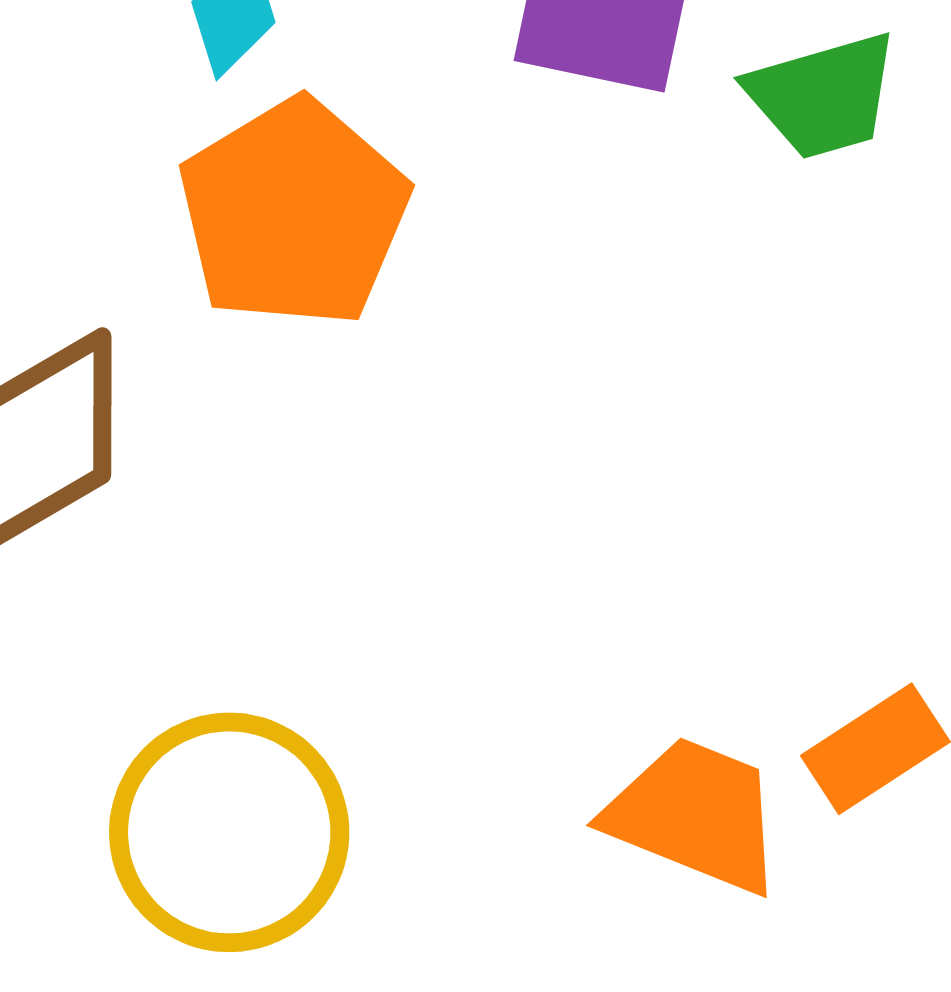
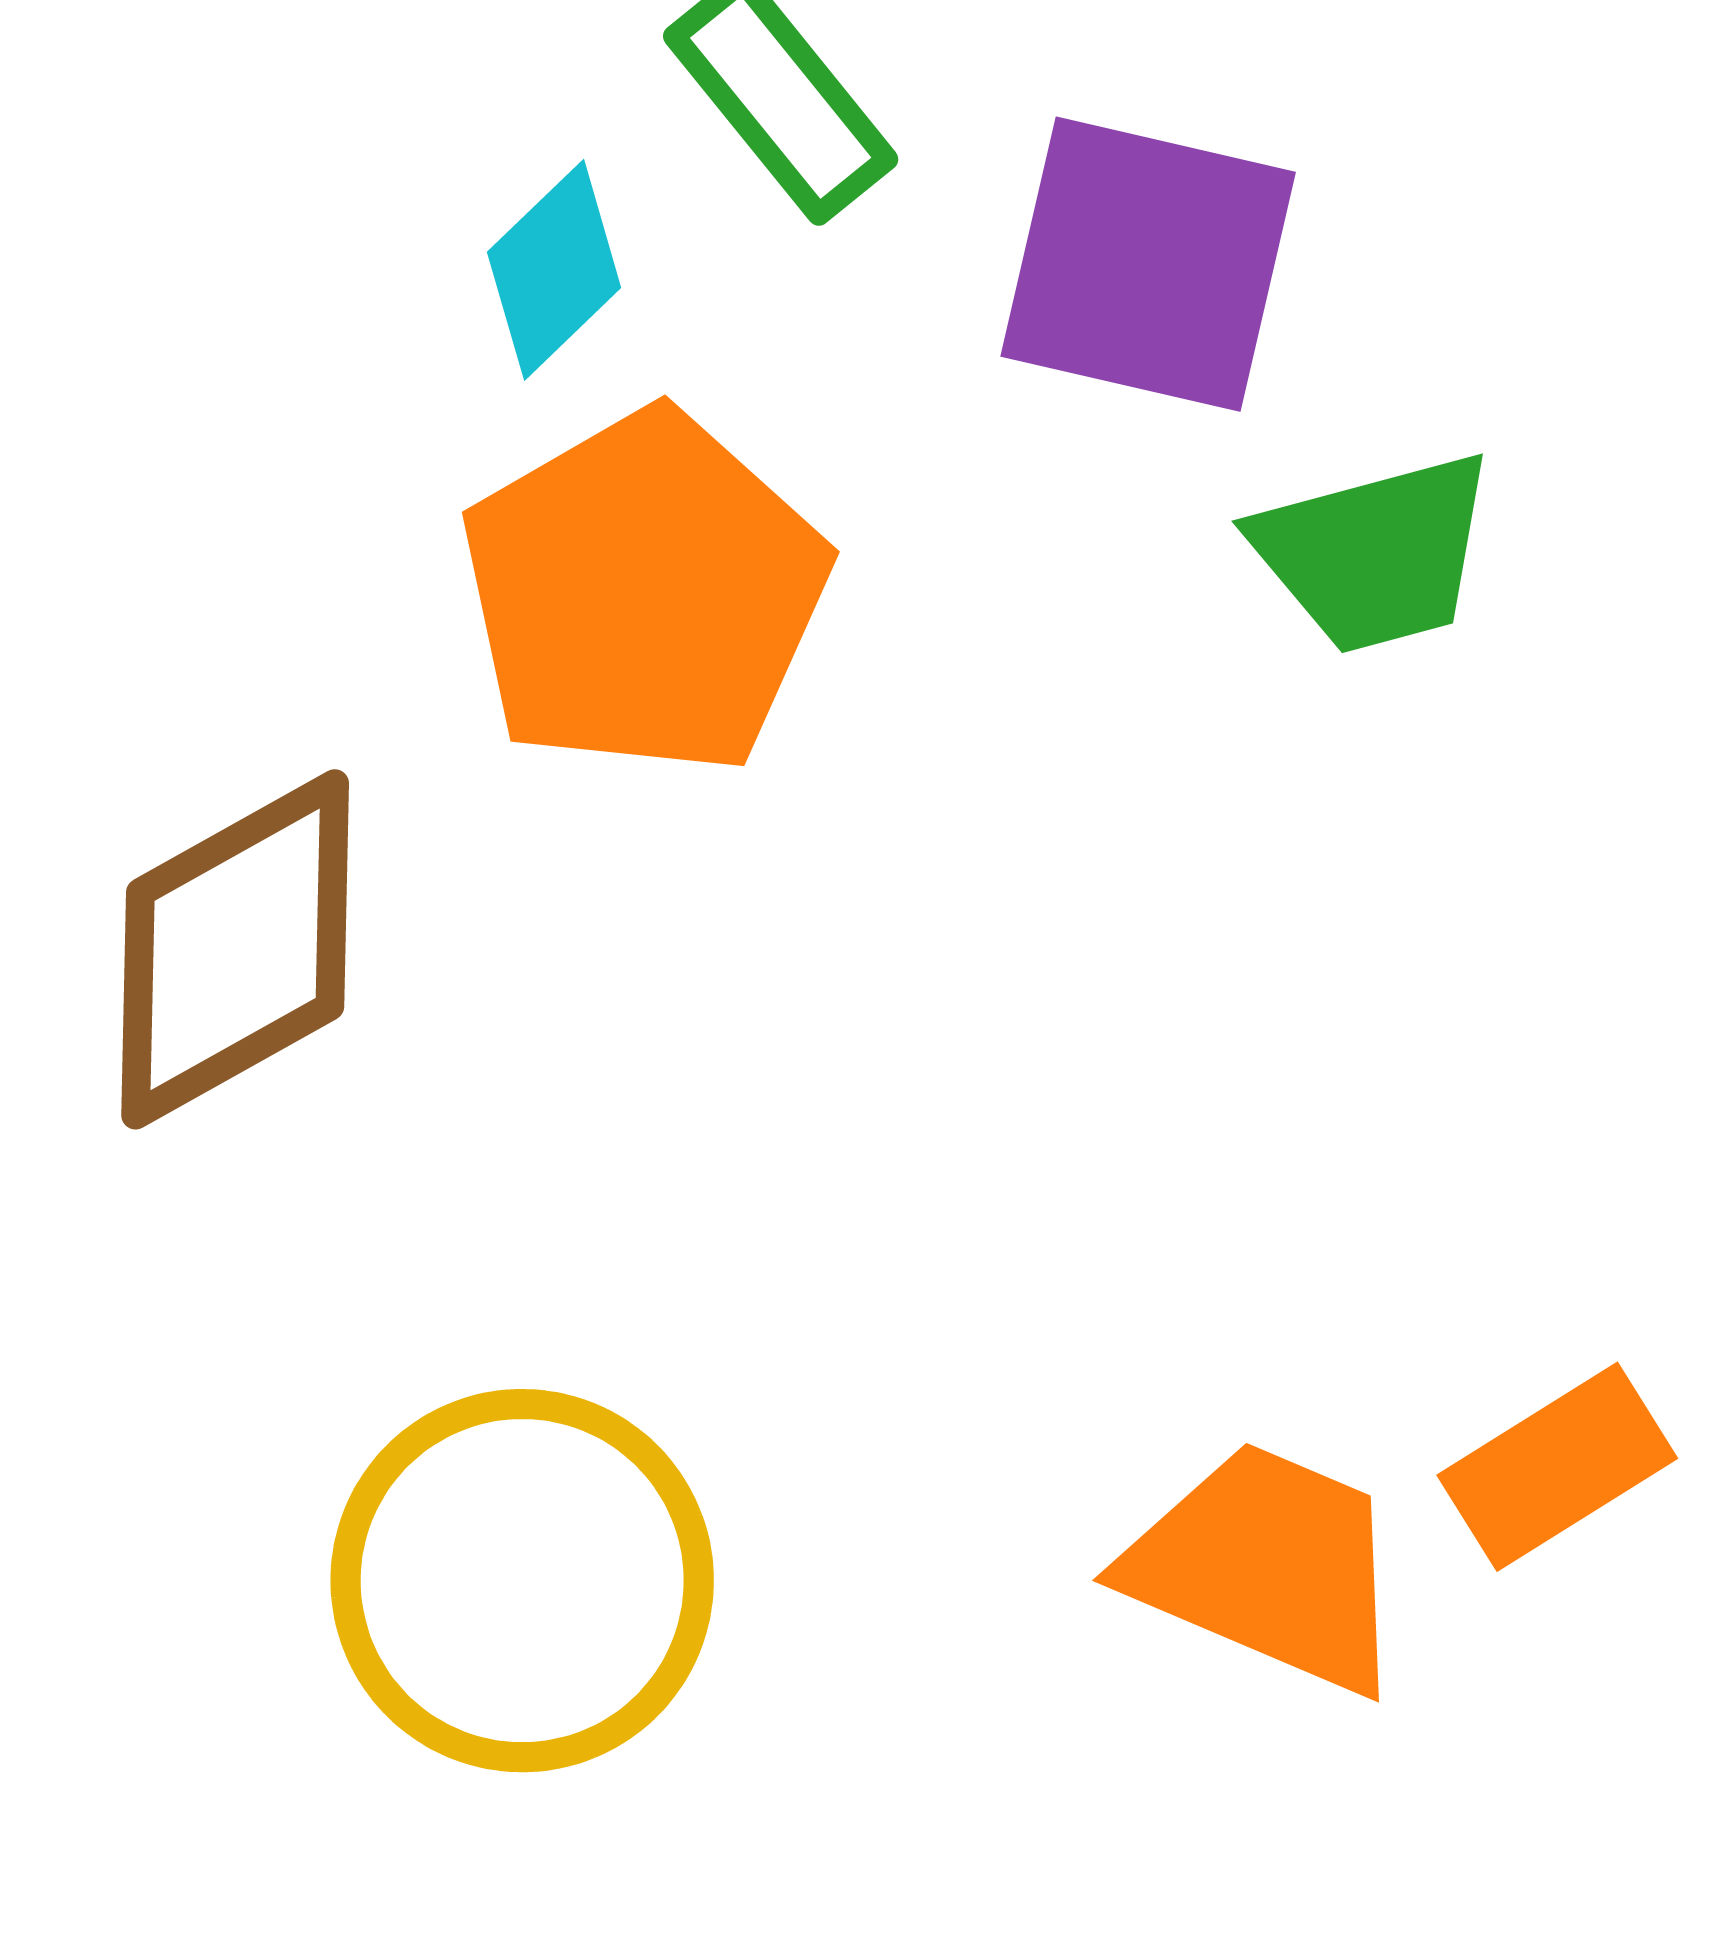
green trapezoid: (823, 96) -> (1375, 553), moved

